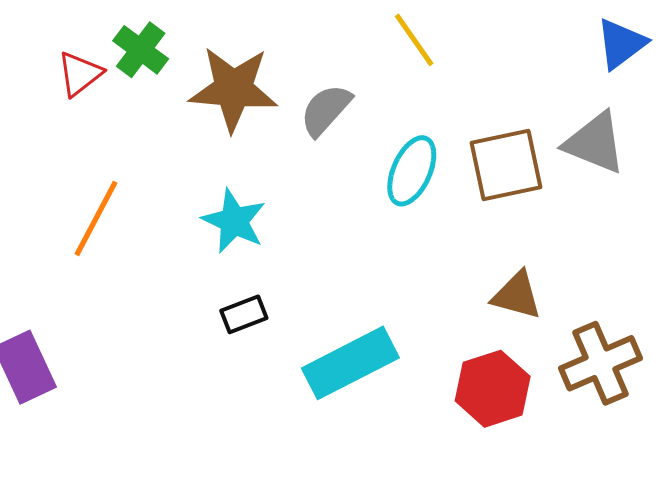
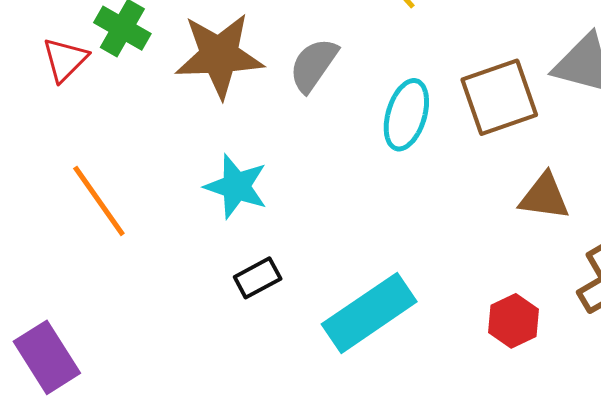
orange line: (96, 218) -> (99, 201), turned -56
brown triangle: (517, 295) -> (544, 197), moved
red hexagon: (493, 389) -> (513, 321), size x0.7

